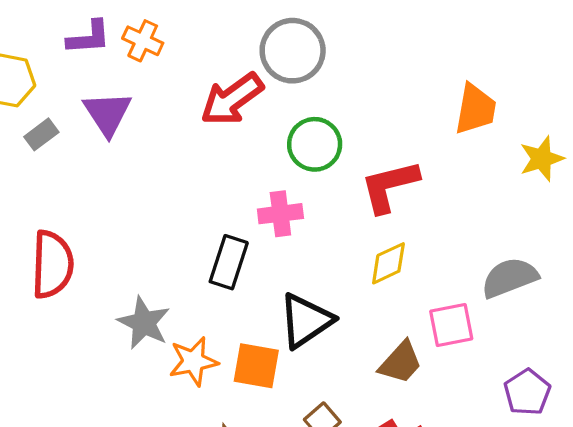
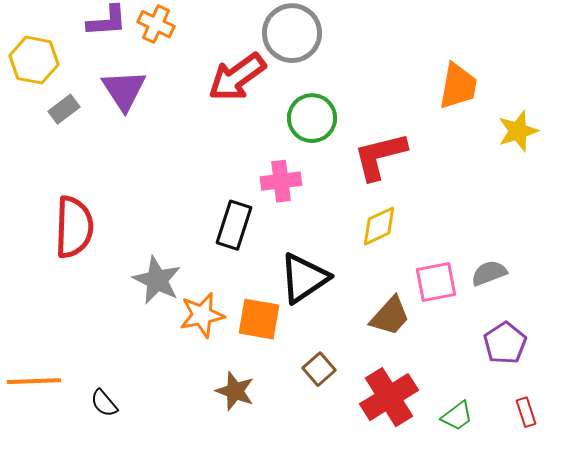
gray semicircle: (510, 278) -> (489, 273), moved, size x0.7

